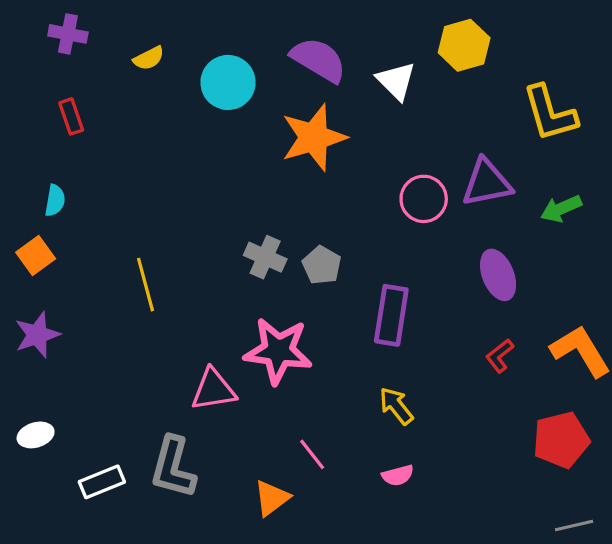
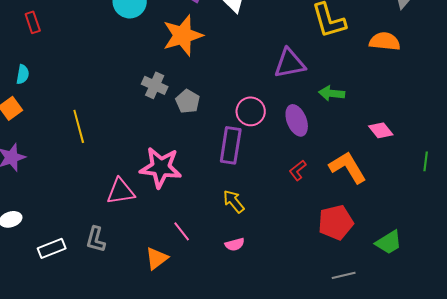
pink circle: (424, 199) -> (251, 111), moved
green arrow: (561, 209) -> (332, 93), moved, turned 30
gray cross: (265, 257) -> (155, 85), moved
gray pentagon: (322, 265) -> (188, 101), moved
gray L-shape: (173, 467) -> (96, 239), size x0.7

